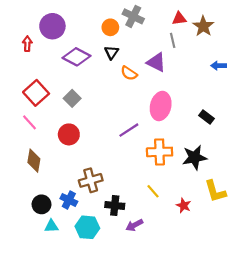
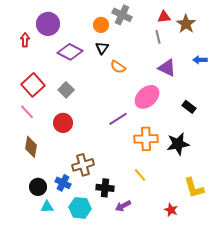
purple triangle: (156, 62) -> (167, 68), moved
pink ellipse: (161, 106) -> (147, 97), turned 35
yellow L-shape: (215, 191) -> (194, 188), moved
red star: (184, 205) -> (171, 210), moved

